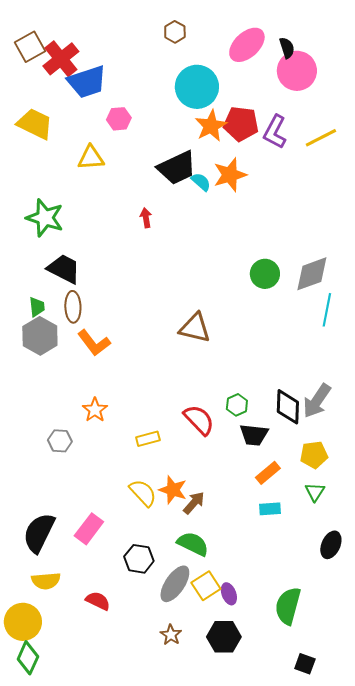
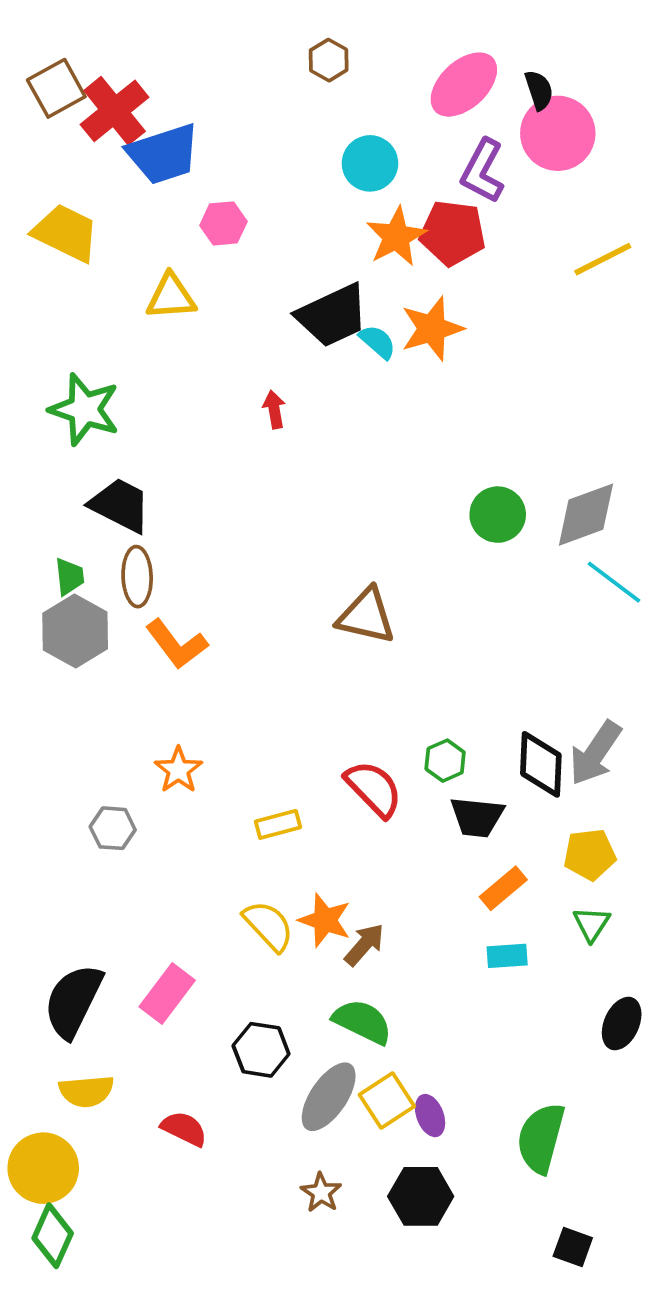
cyan circle: (197, 87) -> (370, 163), size x0.7
purple L-shape: (275, 132) -> (483, 171), moved
cyan line: (327, 310) -> (614, 582), turned -64

